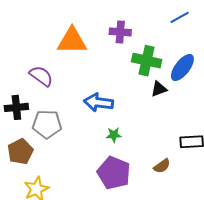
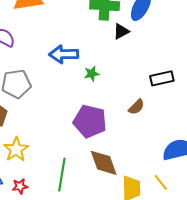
green star: (114, 135) -> (92, 74), moved

